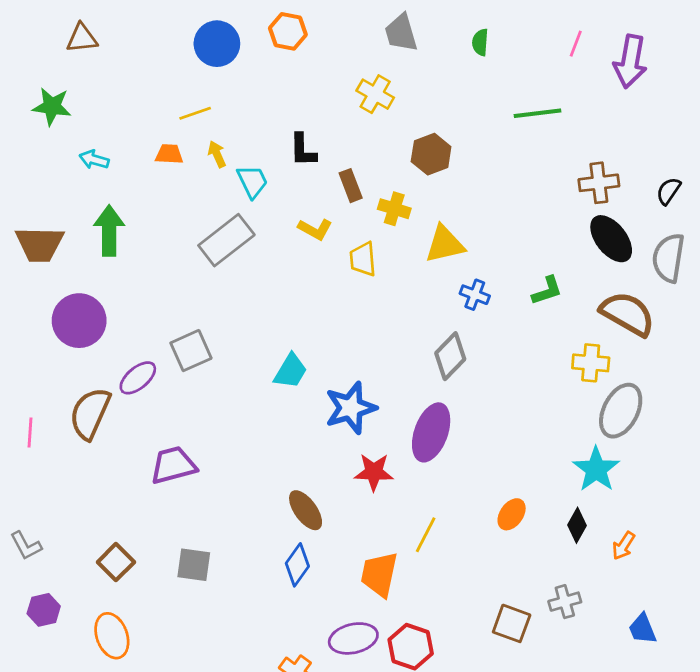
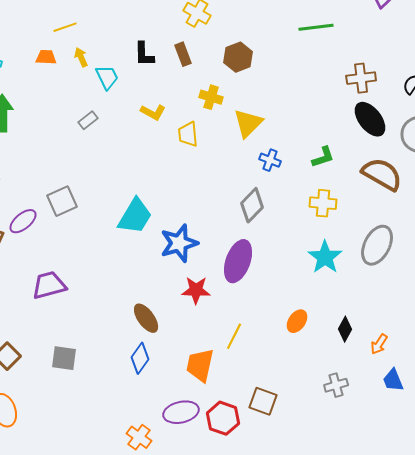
brown rectangle: (351, 186) -> (183, 54), moved
gray rectangle: (226, 240) -> (88, 120), size x0.5
yellow triangle: (445, 244) -> (248, 123), turned -32
yellow cross: (591, 363) -> (323, 203), moved
cyan trapezoid: (291, 371) -> (135, 216), size x1.4
cyan star: (596, 469) -> (325, 257), moved
brown square: (512, 623) -> (263, 401), moved
blue trapezoid: (643, 629) -> (393, 380), moved

